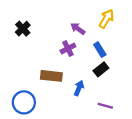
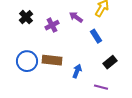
purple cross: (68, 48) -> (52, 25), moved
black rectangle: (101, 69) -> (110, 62), moved
blue circle: (24, 102) -> (27, 61), moved

